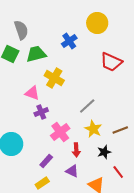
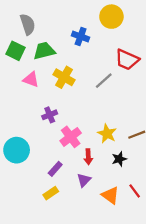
blue cross: (69, 41) -> (81, 36), turned -35
pink triangle: (32, 93) -> (31, 80), moved
gray line: (87, 106) -> (104, 81), moved
purple triangle: (72, 171) -> (84, 180), turned 48
red line: (118, 172) -> (135, 191), moved

